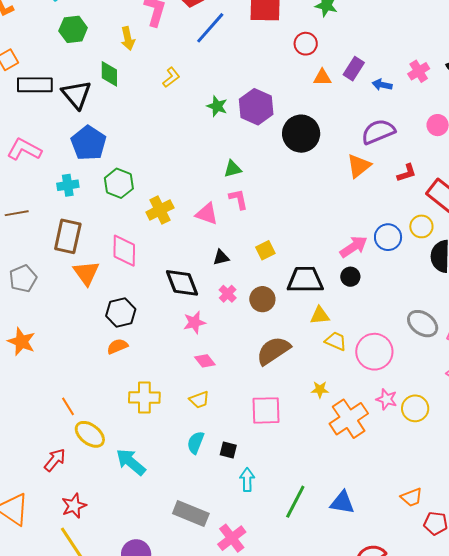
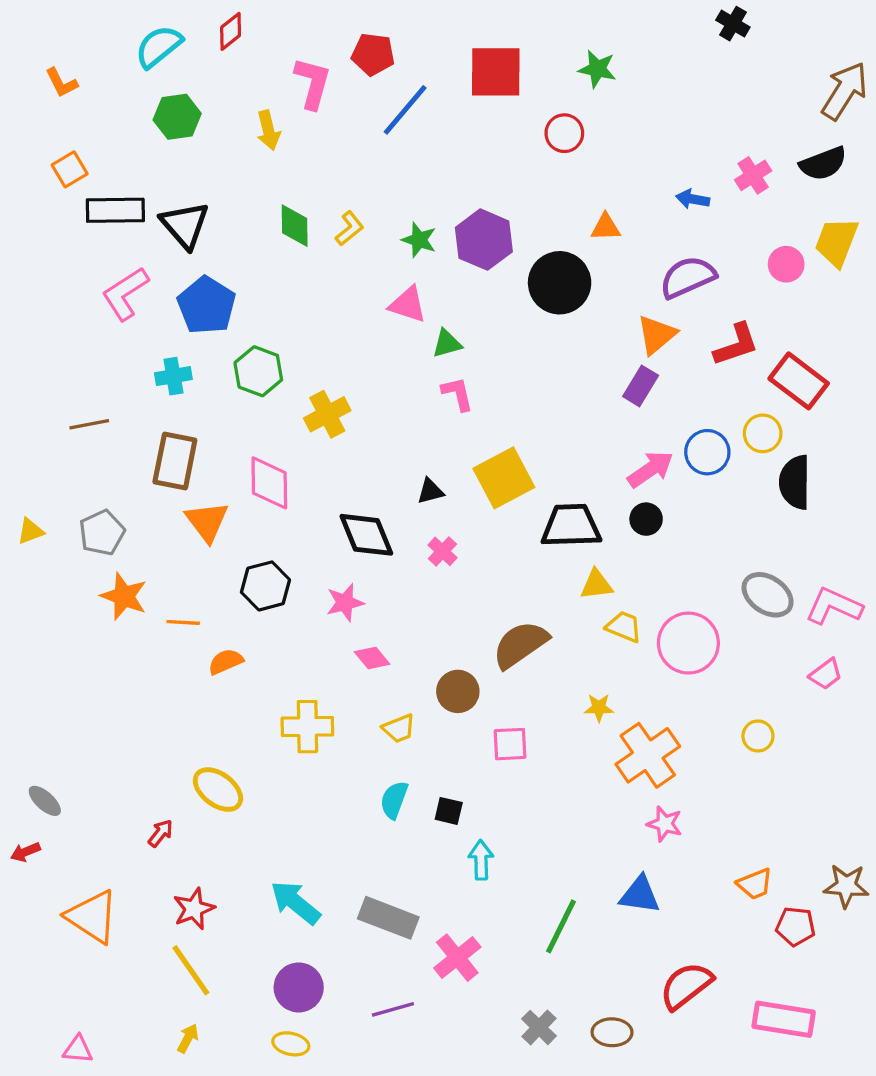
purple rectangle: (354, 69) -> (641, 386), moved
green diamond: (109, 74) -> (295, 226), moved
yellow L-shape: (171, 77) -> (349, 228), moved
orange triangle: (322, 77) -> (606, 227), moved
pink L-shape: (24, 149) -> (125, 294), moved, turned -60
red L-shape: (407, 173) -> (736, 345), size x1.4
pink triangle: (207, 214) -> (408, 305), moved
yellow square: (265, 250) -> (504, 478), size x1.8
brown circle: (262, 299) -> (458, 691), moved
pink star: (194, 322) -> (345, 603), moved
orange star: (22, 342) -> (124, 596), moved
orange semicircle: (117, 346) -> (226, 662), moved
pink diamond: (205, 361) -> (372, 658), moved
pink star: (386, 399) -> (665, 824), moved
orange line: (68, 406) -> (183, 622), moved, turned -54
yellow circle: (415, 408) -> (758, 736), size x0.7
pink square: (266, 410) -> (510, 744), size x0.7
red arrow: (55, 460) -> (161, 833), size x0.7
cyan arrow: (131, 462) -> (295, 903), moved
green line: (295, 502) -> (561, 926), moved

